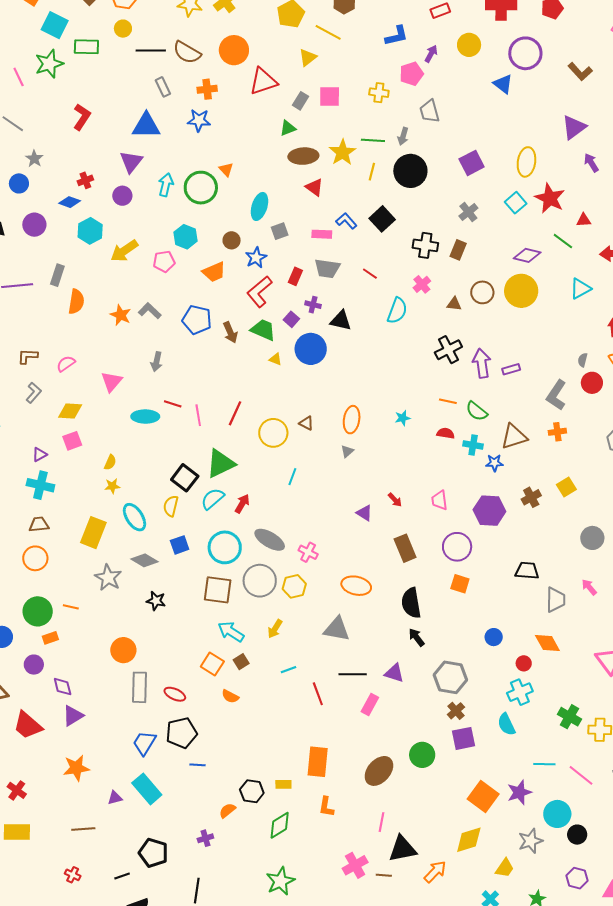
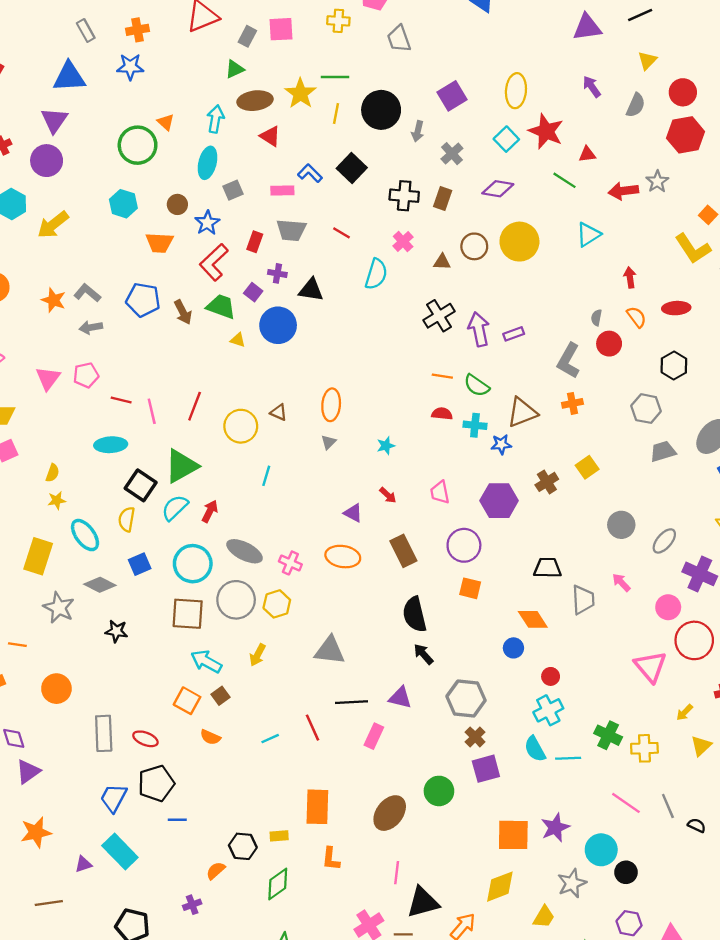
purple triangle: (574, 127) -> (587, 27), moved, turned 32
gray arrow: (403, 136) -> (418, 131), moved
cyan arrow: (166, 185) -> (215, 119), moved
purple circle: (122, 196) -> (47, 161), size x1.4
purple diamond: (527, 255) -> (498, 189), moved
pink pentagon: (164, 261) -> (86, 375), moved
orange trapezoid: (214, 272) -> (159, 243), turned 30
gray arrow: (156, 362) -> (91, 327), moved, turned 72
cyan ellipse: (145, 417) -> (111, 445), moved
cyan star: (403, 418) -> (386, 446), moved
orange ellipse: (356, 586) -> (343, 557), moved
orange diamond: (547, 643) -> (533, 619), moved
orange circle: (123, 650) -> (56, 689), moved
cyan line: (288, 670) -> (270, 739), moved
cyan line: (544, 764) -> (568, 758), moved
orange square: (483, 796) -> (513, 835), turned -32

